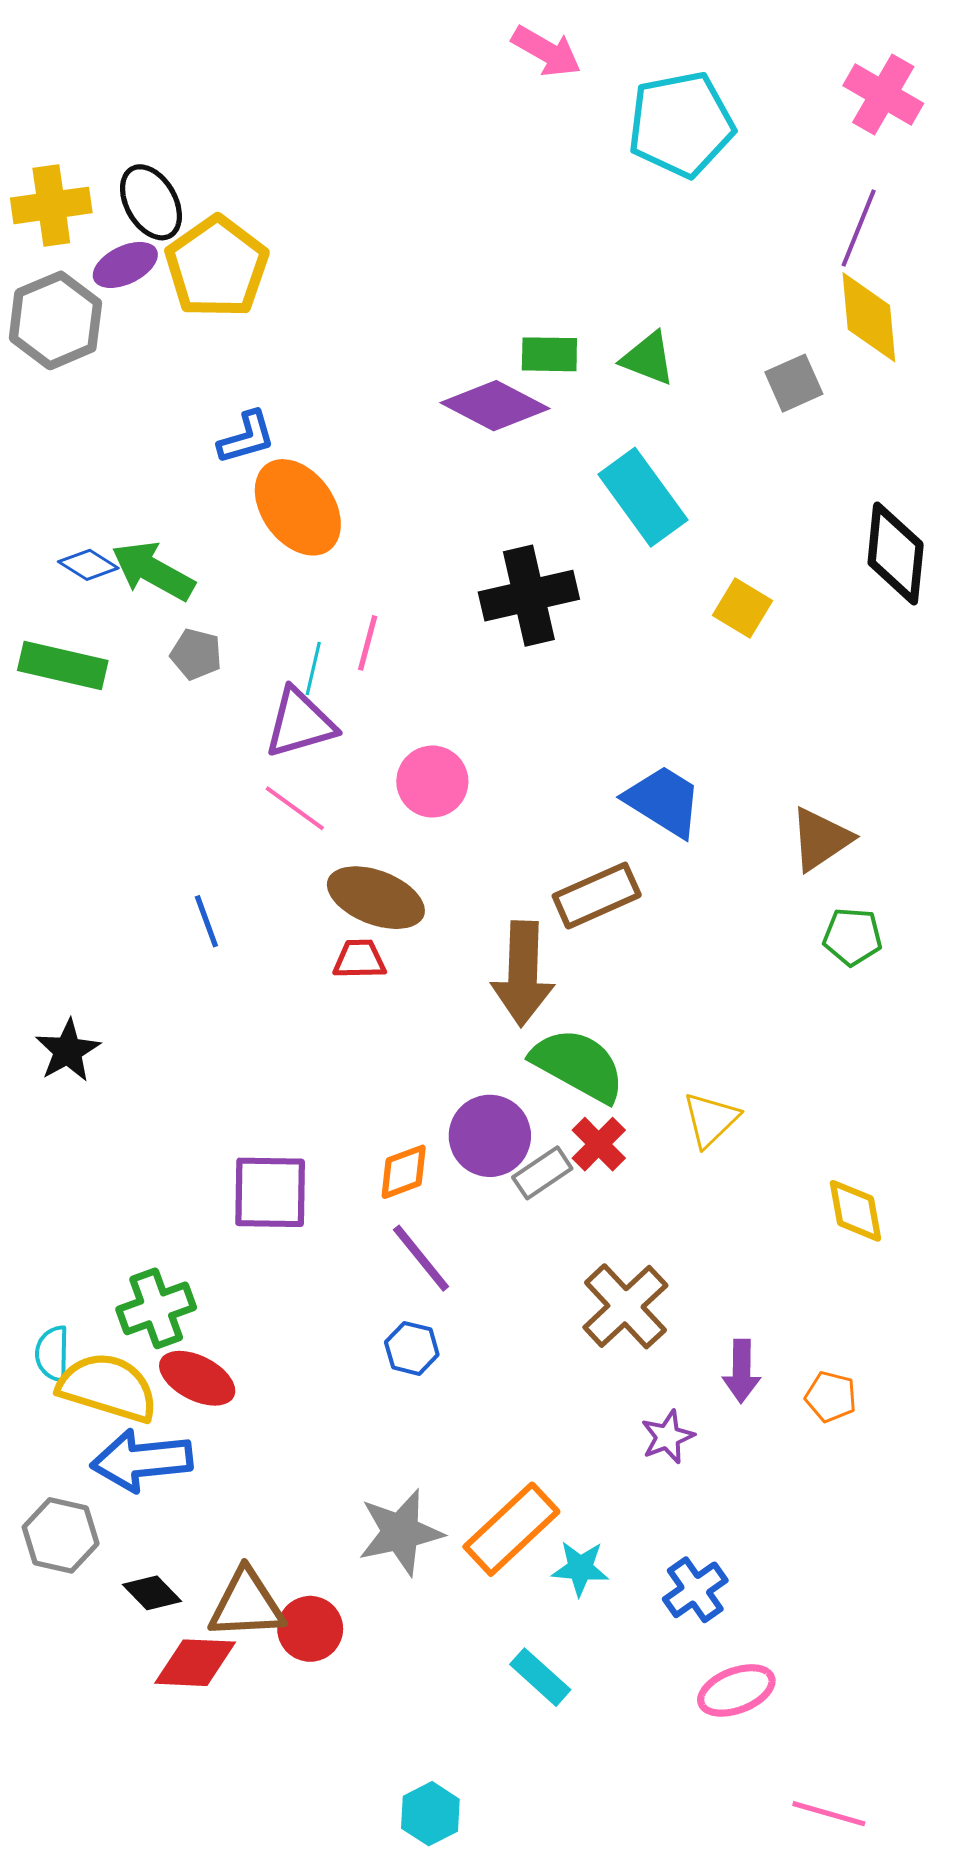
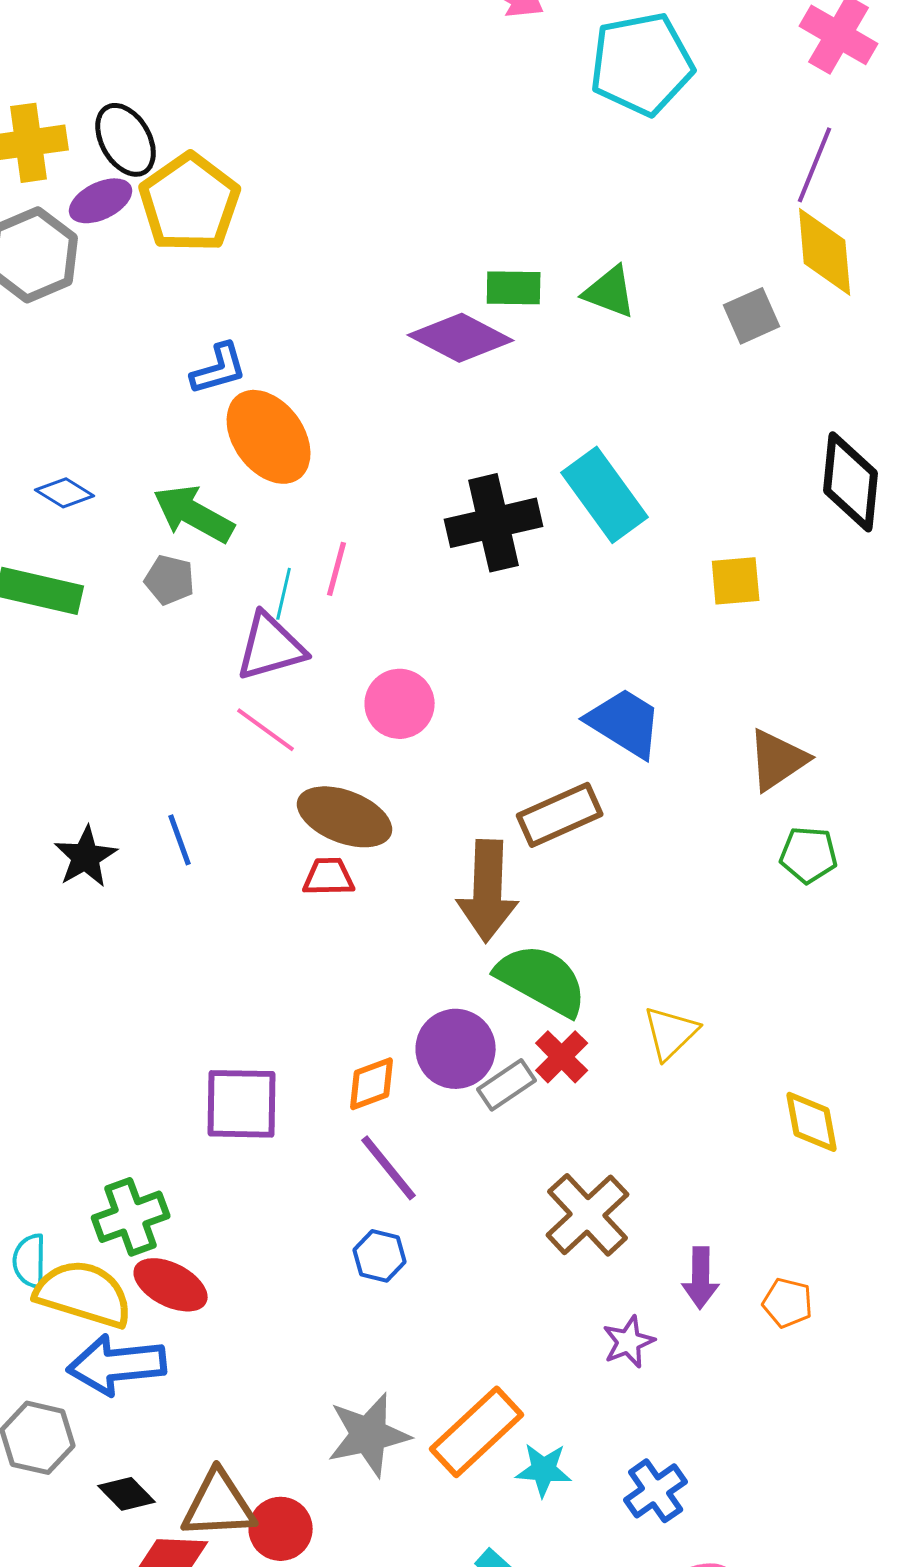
cyan rectangle: (643, 497) -> (605, 495), moved
green arrow: (153, 571) -> (194, 514), moved
yellow square: (743, 608) -> (736, 581), moved, turned -36
black star: (68, 1051) -> (86, 857), moved

